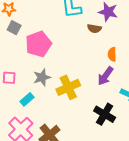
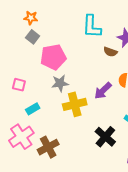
purple arrow: (105, 76) -> (103, 91), moved
gray star: (42, 77) -> (60, 83), moved

